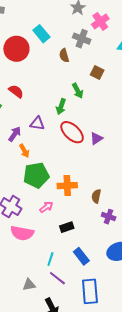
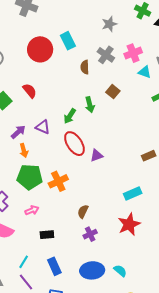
pink cross: (100, 21) -> (133, 53), moved
orange cross: (67, 186) -> (58, 181), moved, turned -36
purple cross: (109, 217) -> (90, 234), turned 32

